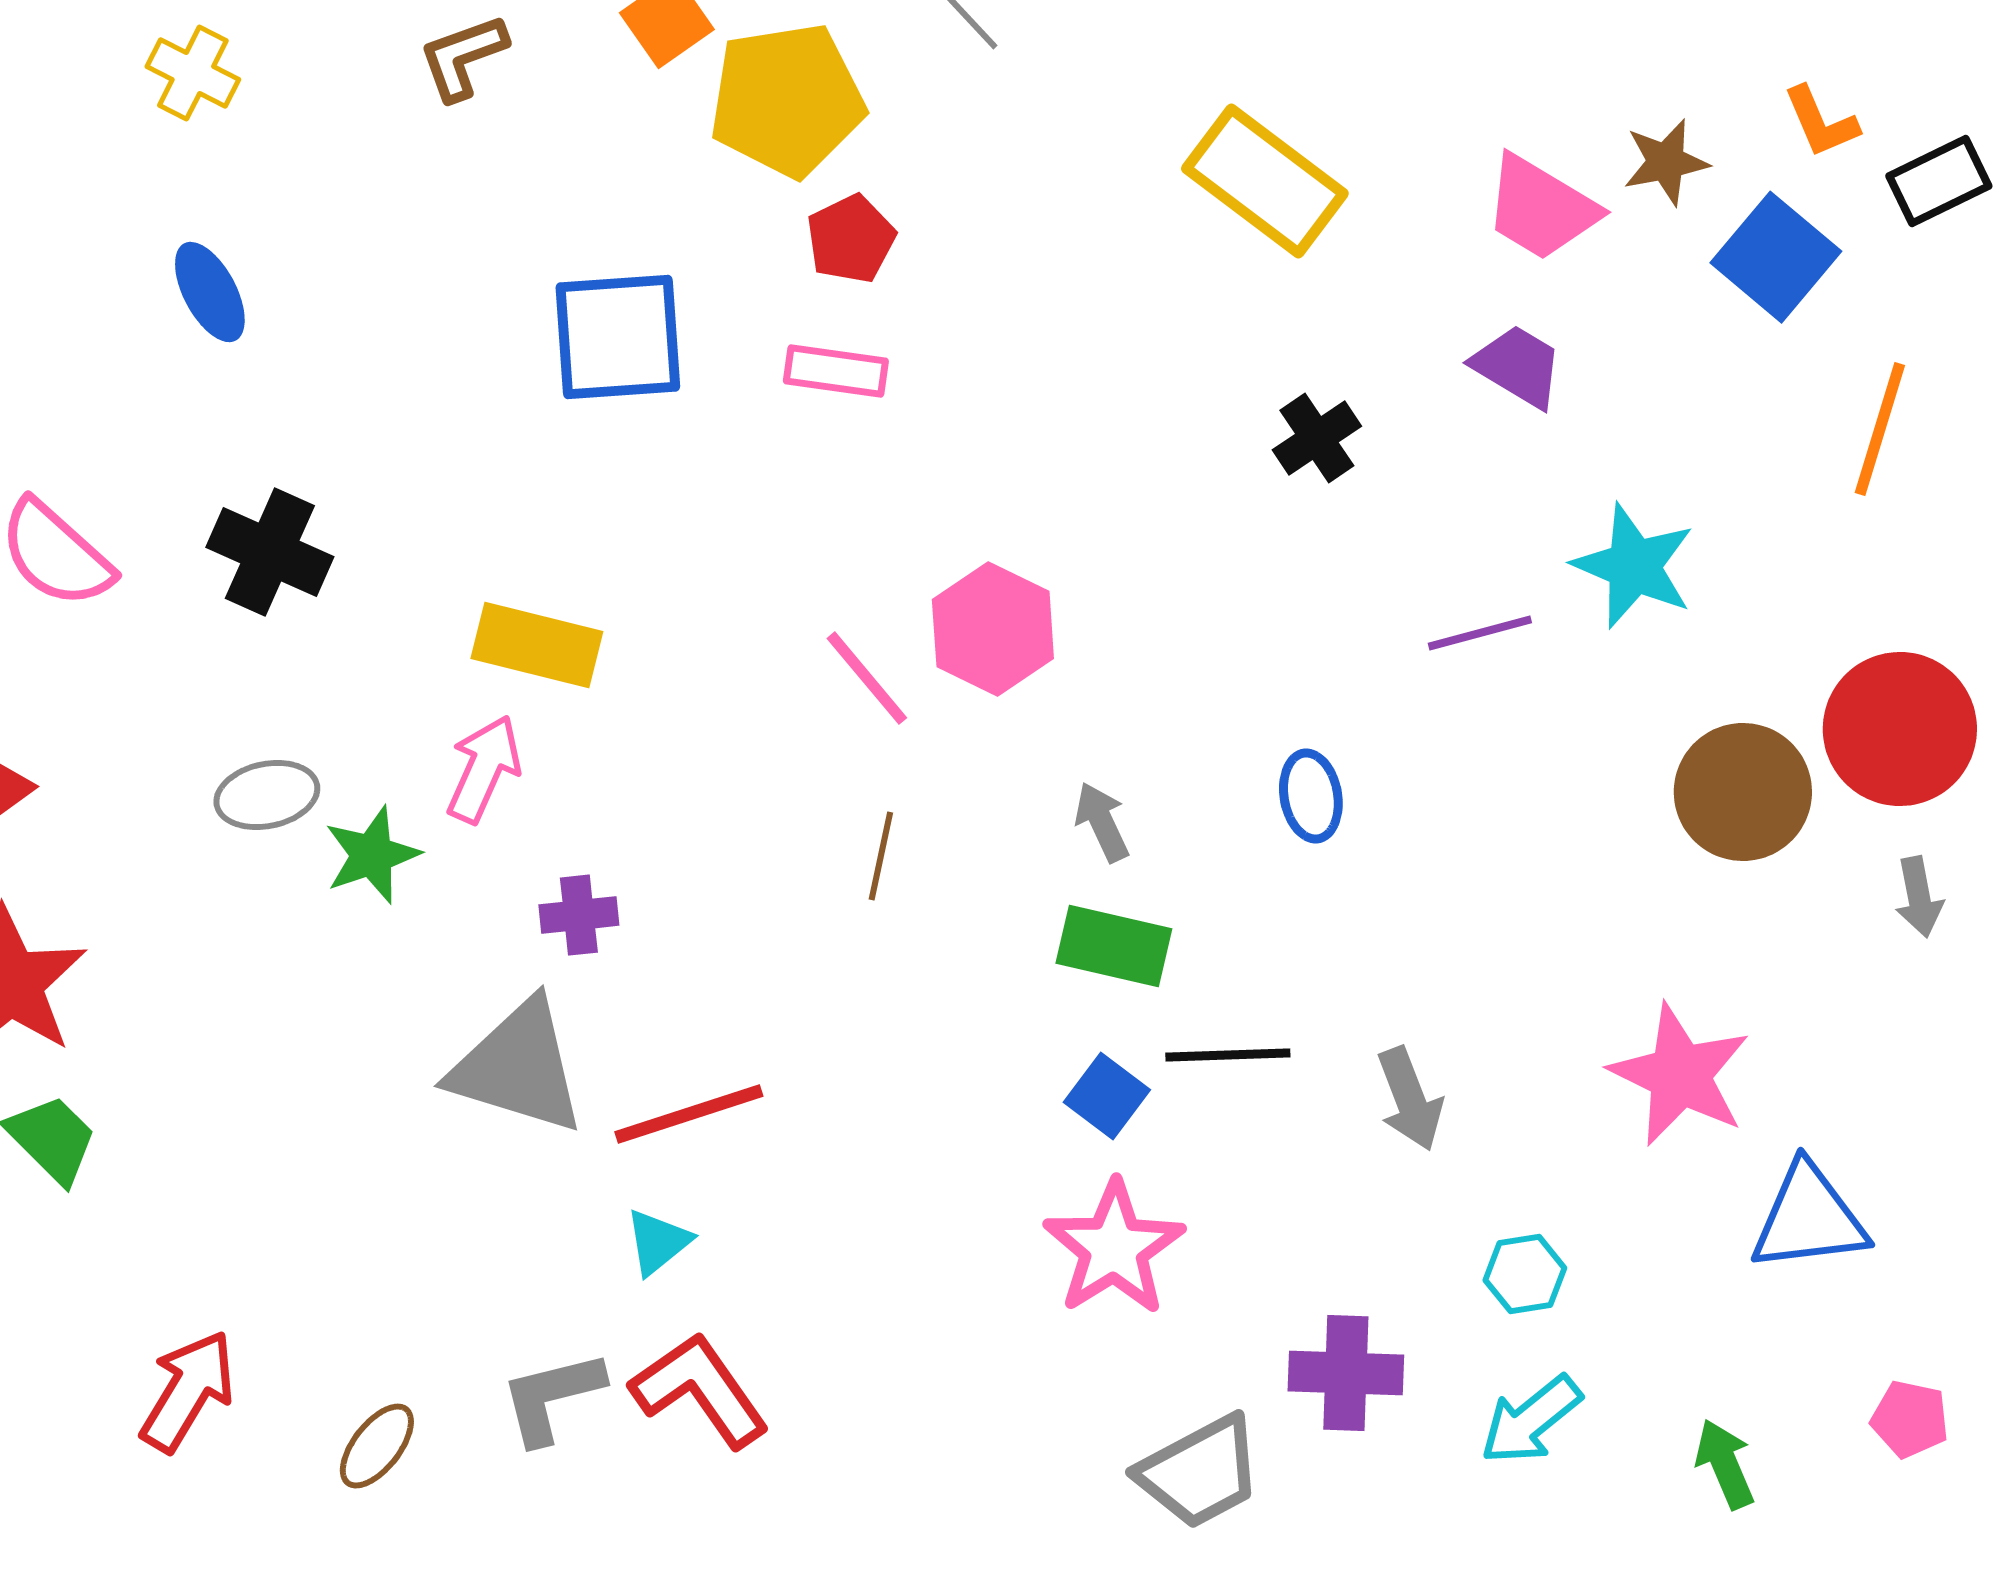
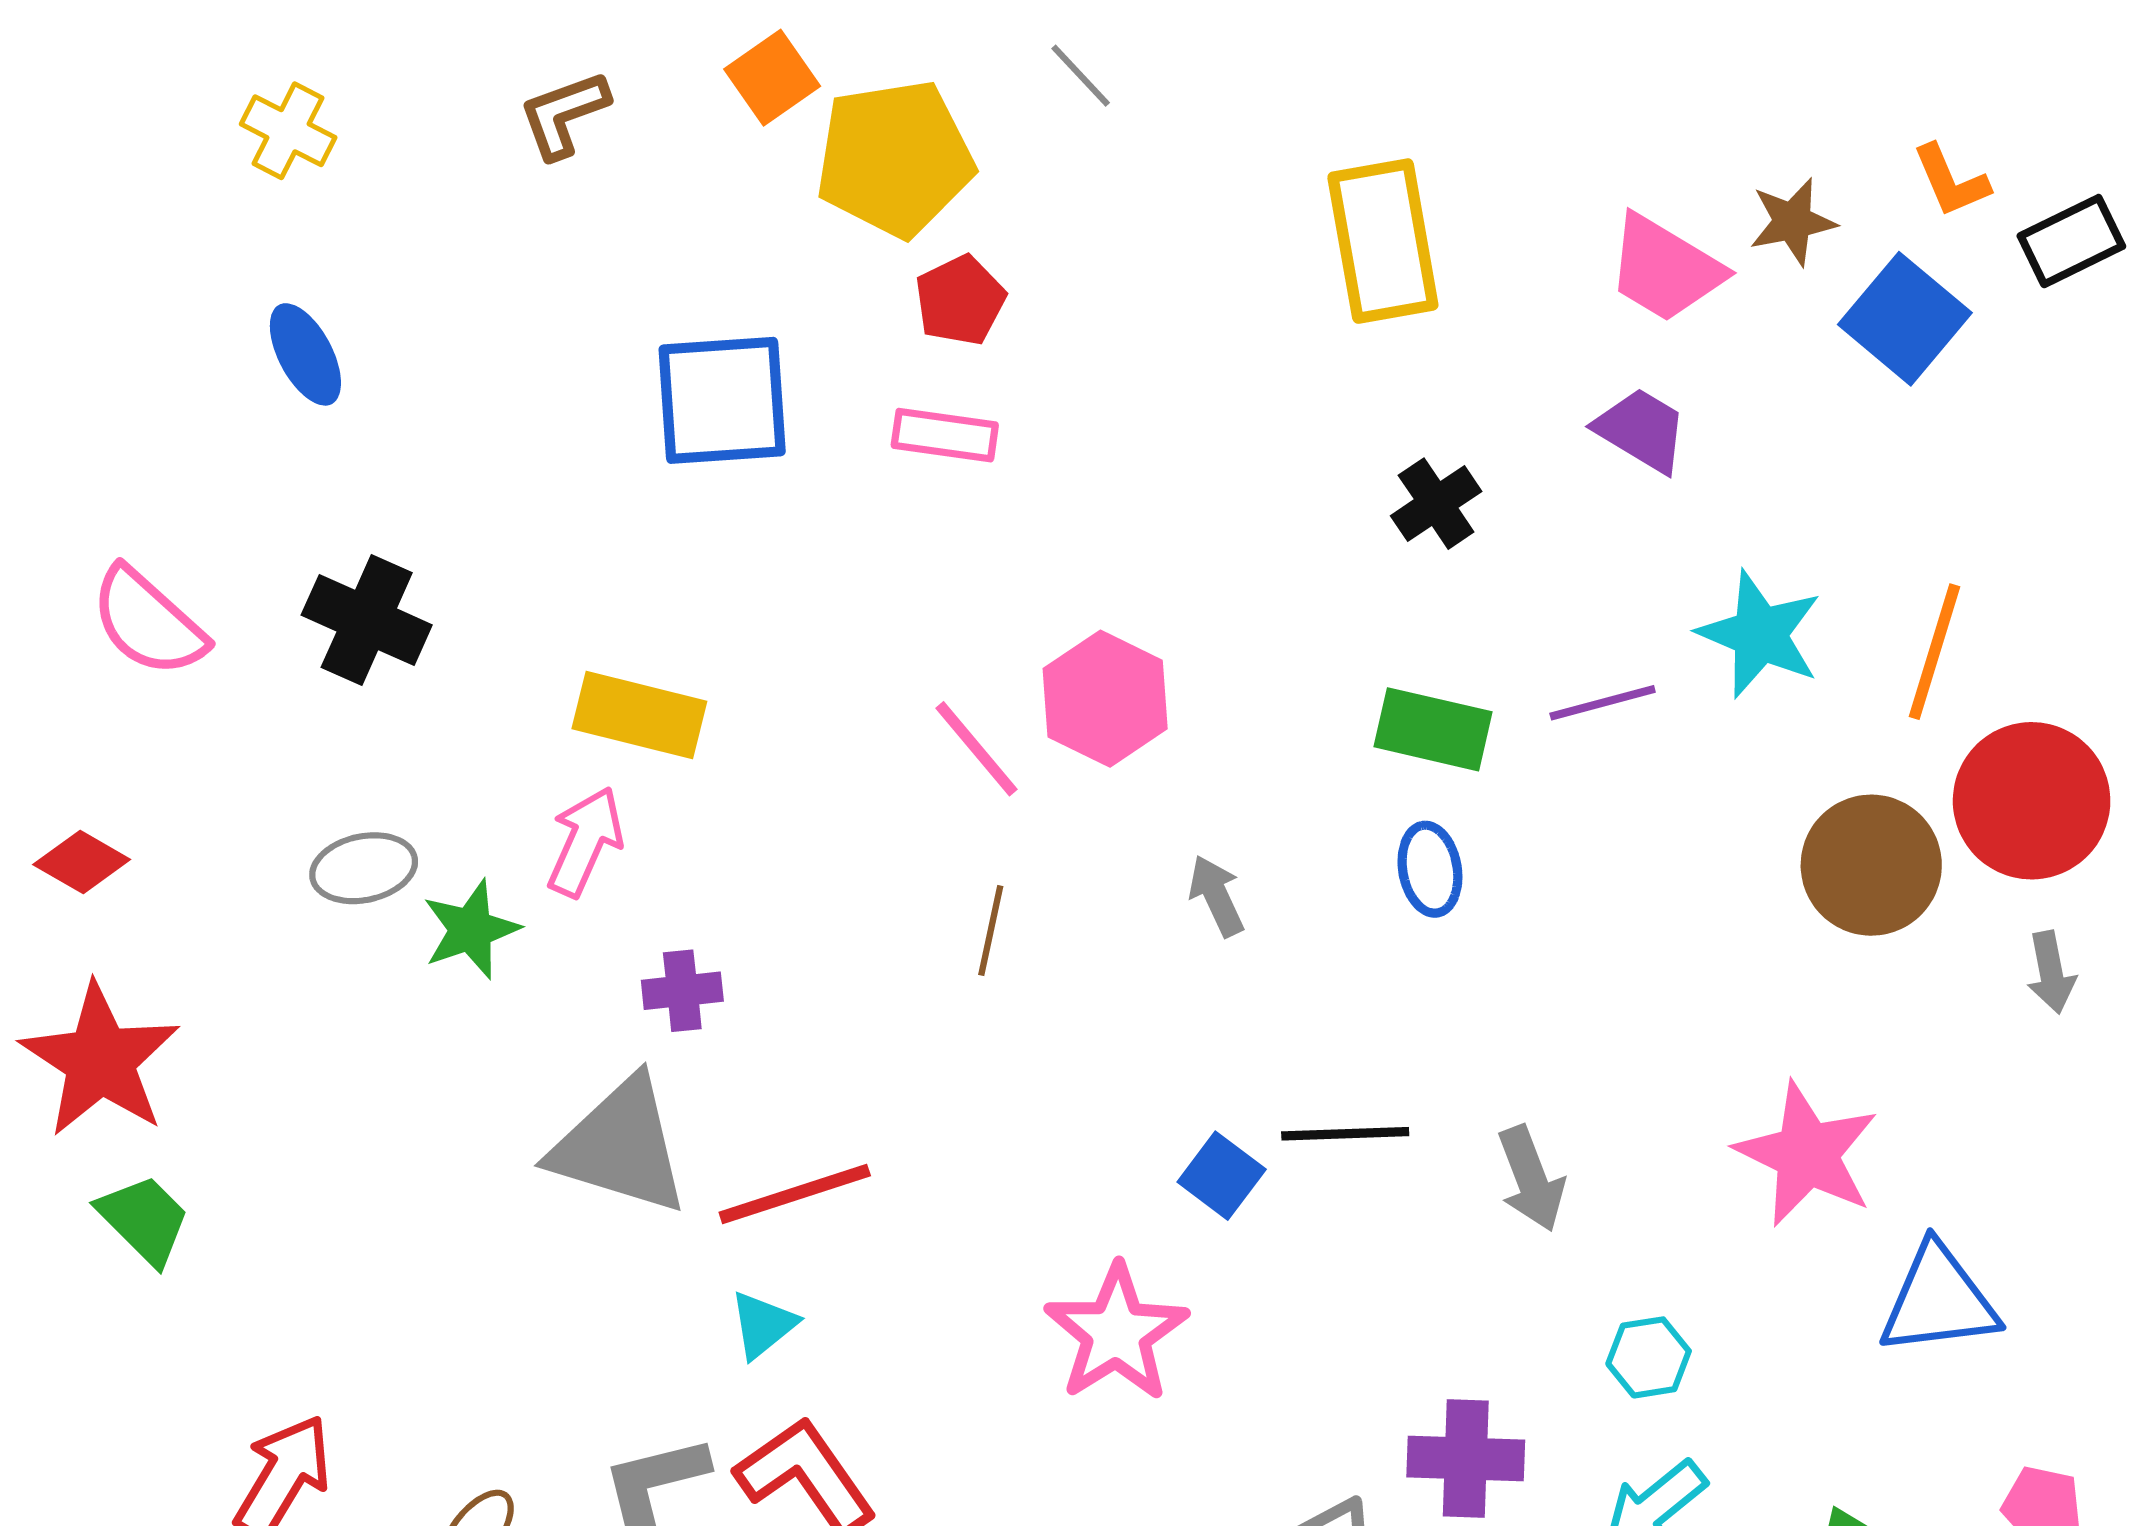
yellow rectangle: (1265, 181) -> (1383, 241), turned 43
orange line: (1880, 429) -> (1935, 652), moved
green rectangle: (1114, 946) -> (1433, 729), moved
pink star: (1114, 1248) -> (1116, 1333), moved

